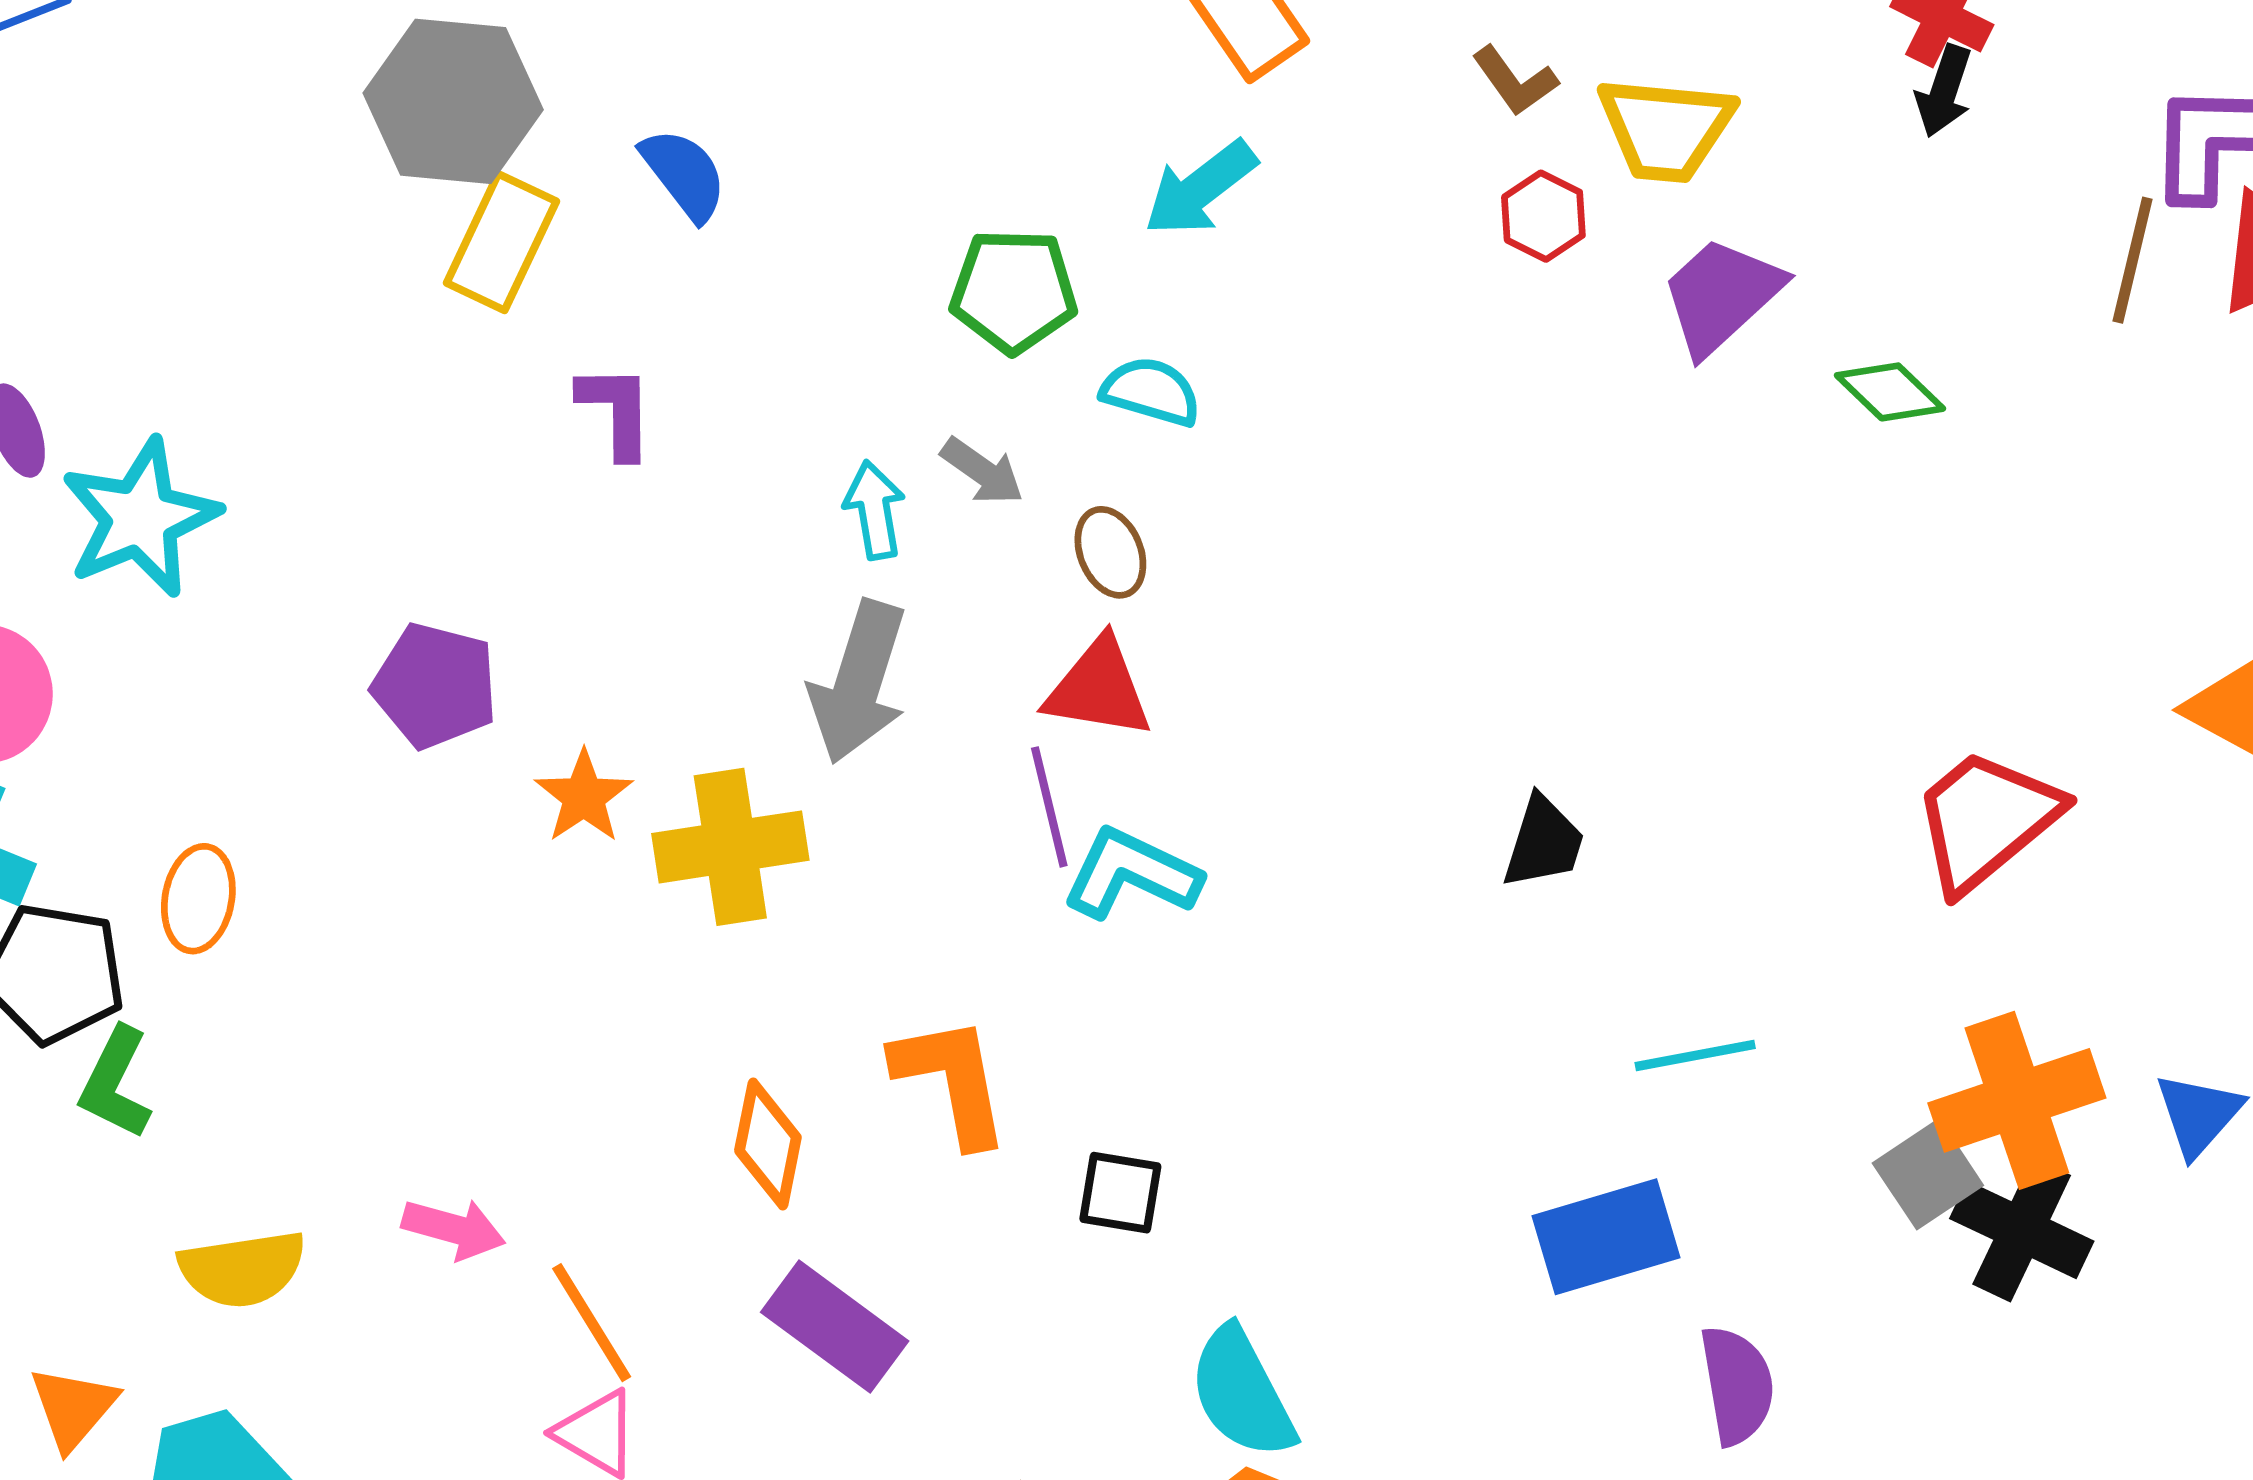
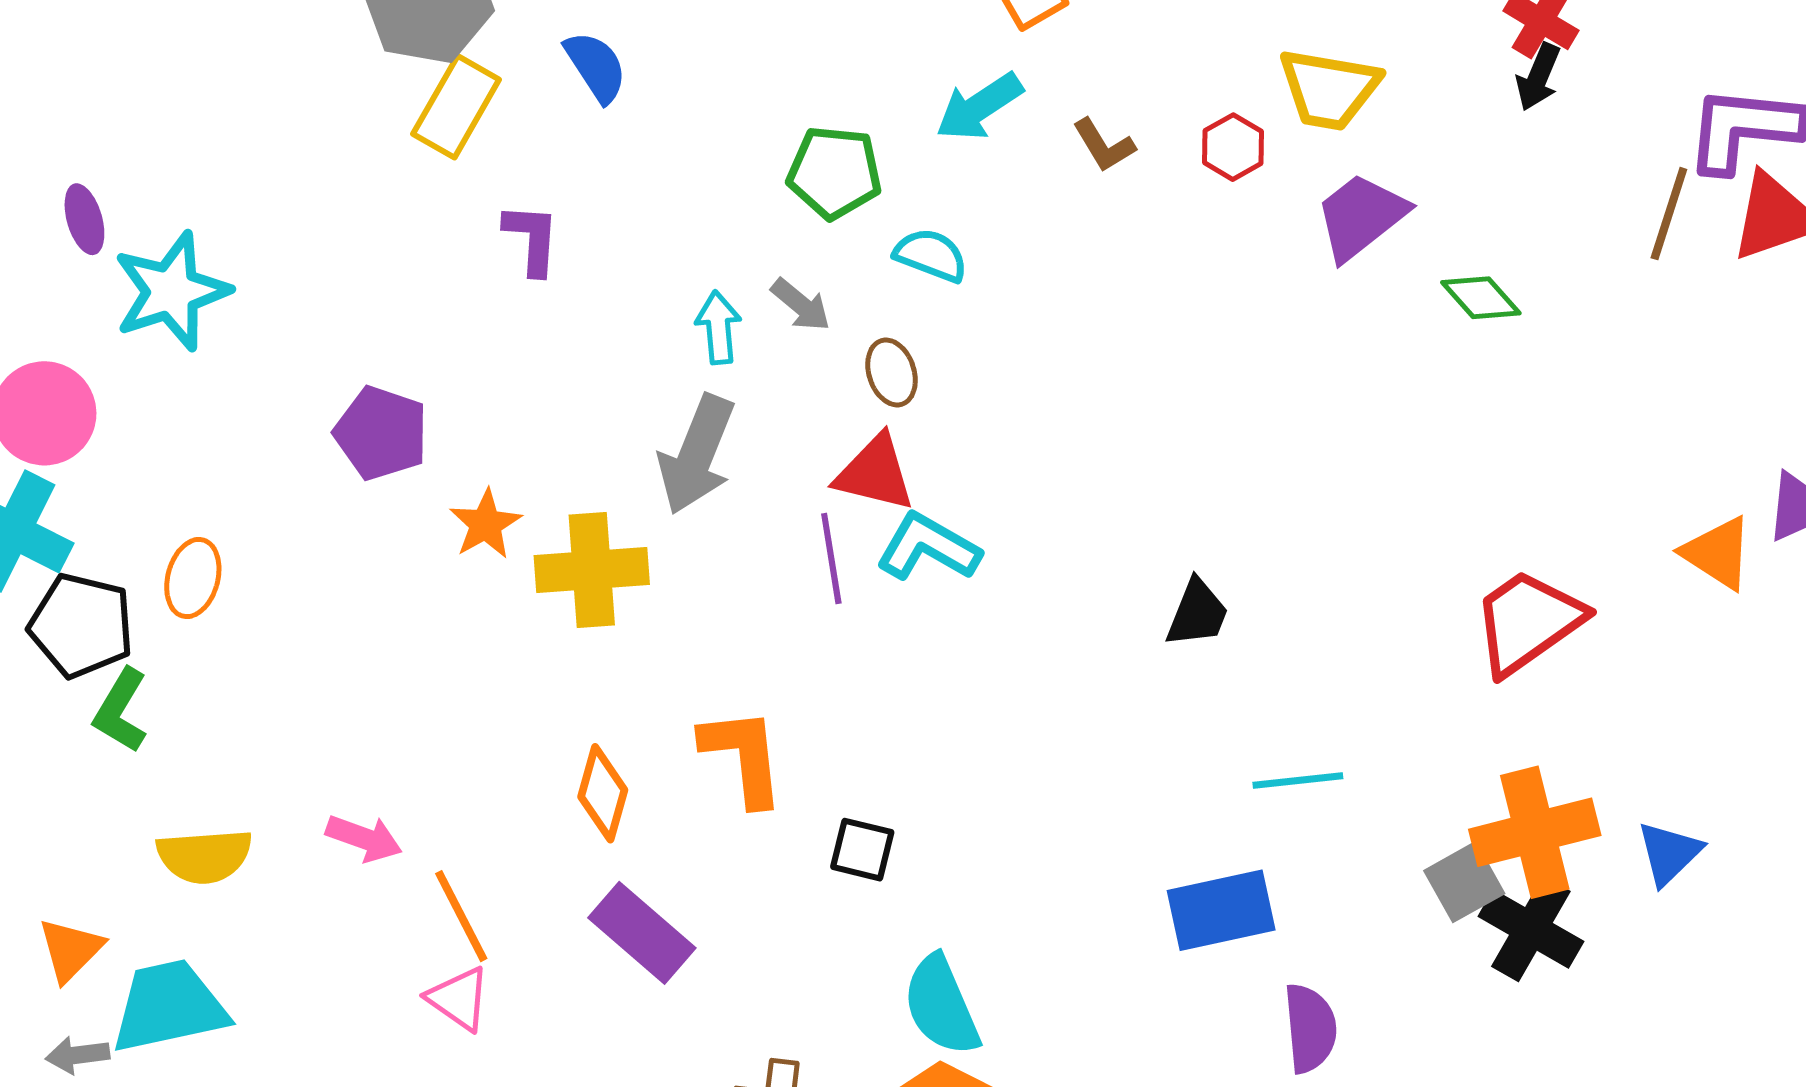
brown L-shape: (1515, 81) -> (1104, 145), moved
cyan L-shape: (1131, 874) -> (928, 547), moved

